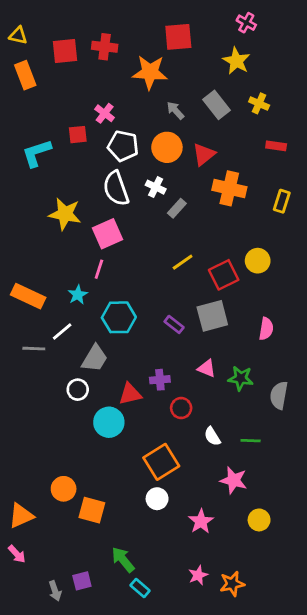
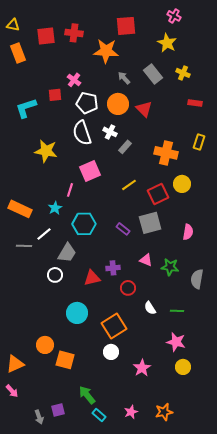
red triangle: (204, 154) -> (144, 109), turned -36
orange cross: (229, 188) -> (166, 153), moved
pink square: (107, 234) -> (90, 171), moved
cyan circle: (109, 422) -> (77, 313), moved
pink star: (234, 480) -> (176, 342), moved
pink star: (198, 575) -> (131, 412), moved

